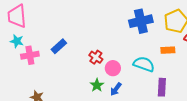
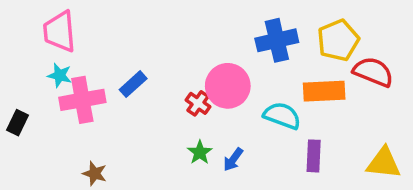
orange rectangle: (168, 50) -> (324, 91), size x1.6
pink cross: (30, 55) -> (82, 100), size x1.4
pink circle: (113, 68) -> (228, 86), moved, size x1.6

